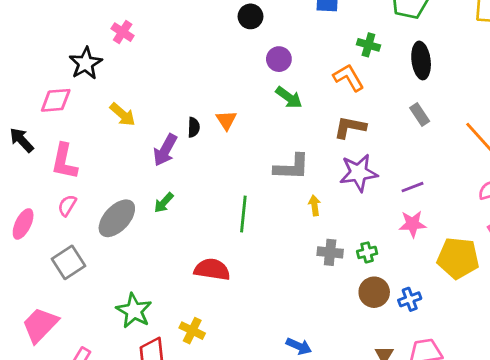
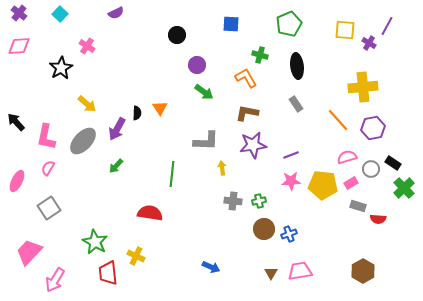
pink diamond: (56, 100) -> (19, 46), moved
gray ellipse: (117, 218) -> (83, 141), moved
yellow pentagon: (458, 258) -> (323, 185), moved

